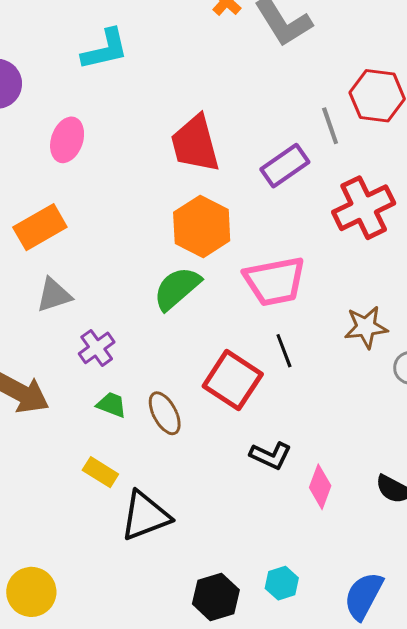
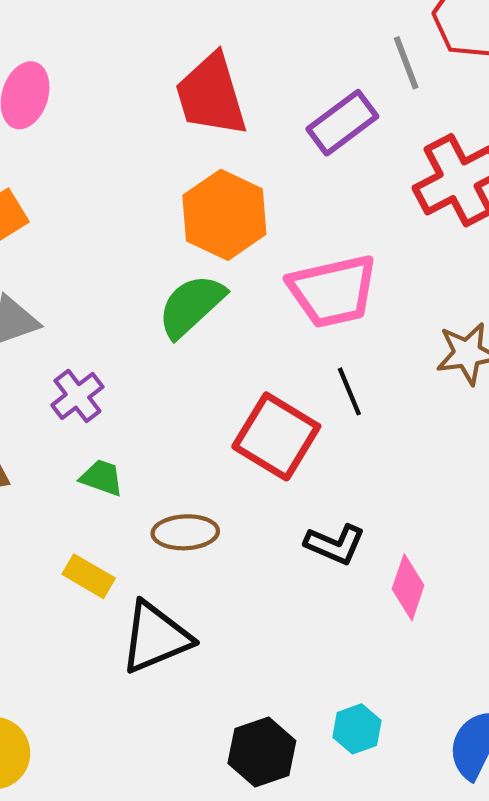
brown ellipse: (165, 413) -> (185, 532), moved, turned -63

